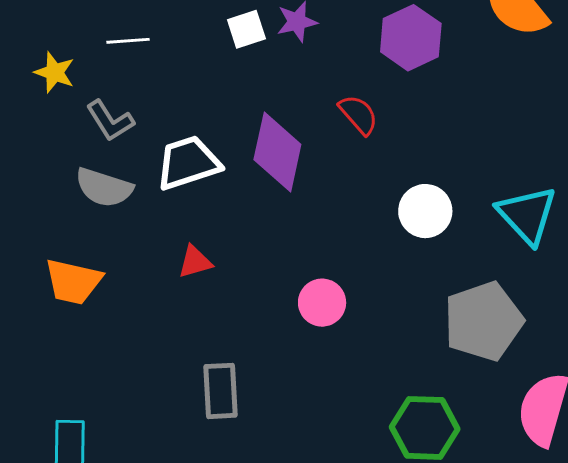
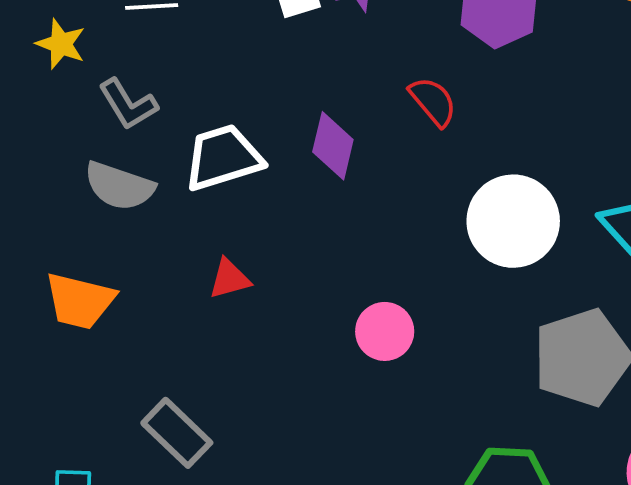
purple diamond: (277, 152) -> (333, 146), size x0.7
white circle: (425, 211) -> (513, 221), size x1.4
gray rectangle: (220, 391) -> (177, 433), moved, turned -44

